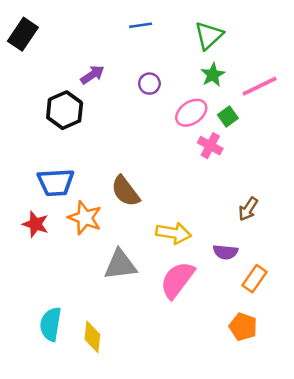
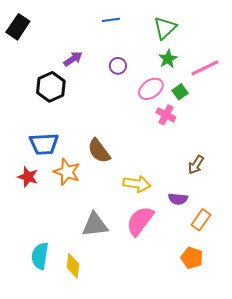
gray triangle: (120, 265) -> (95, 225), moved

